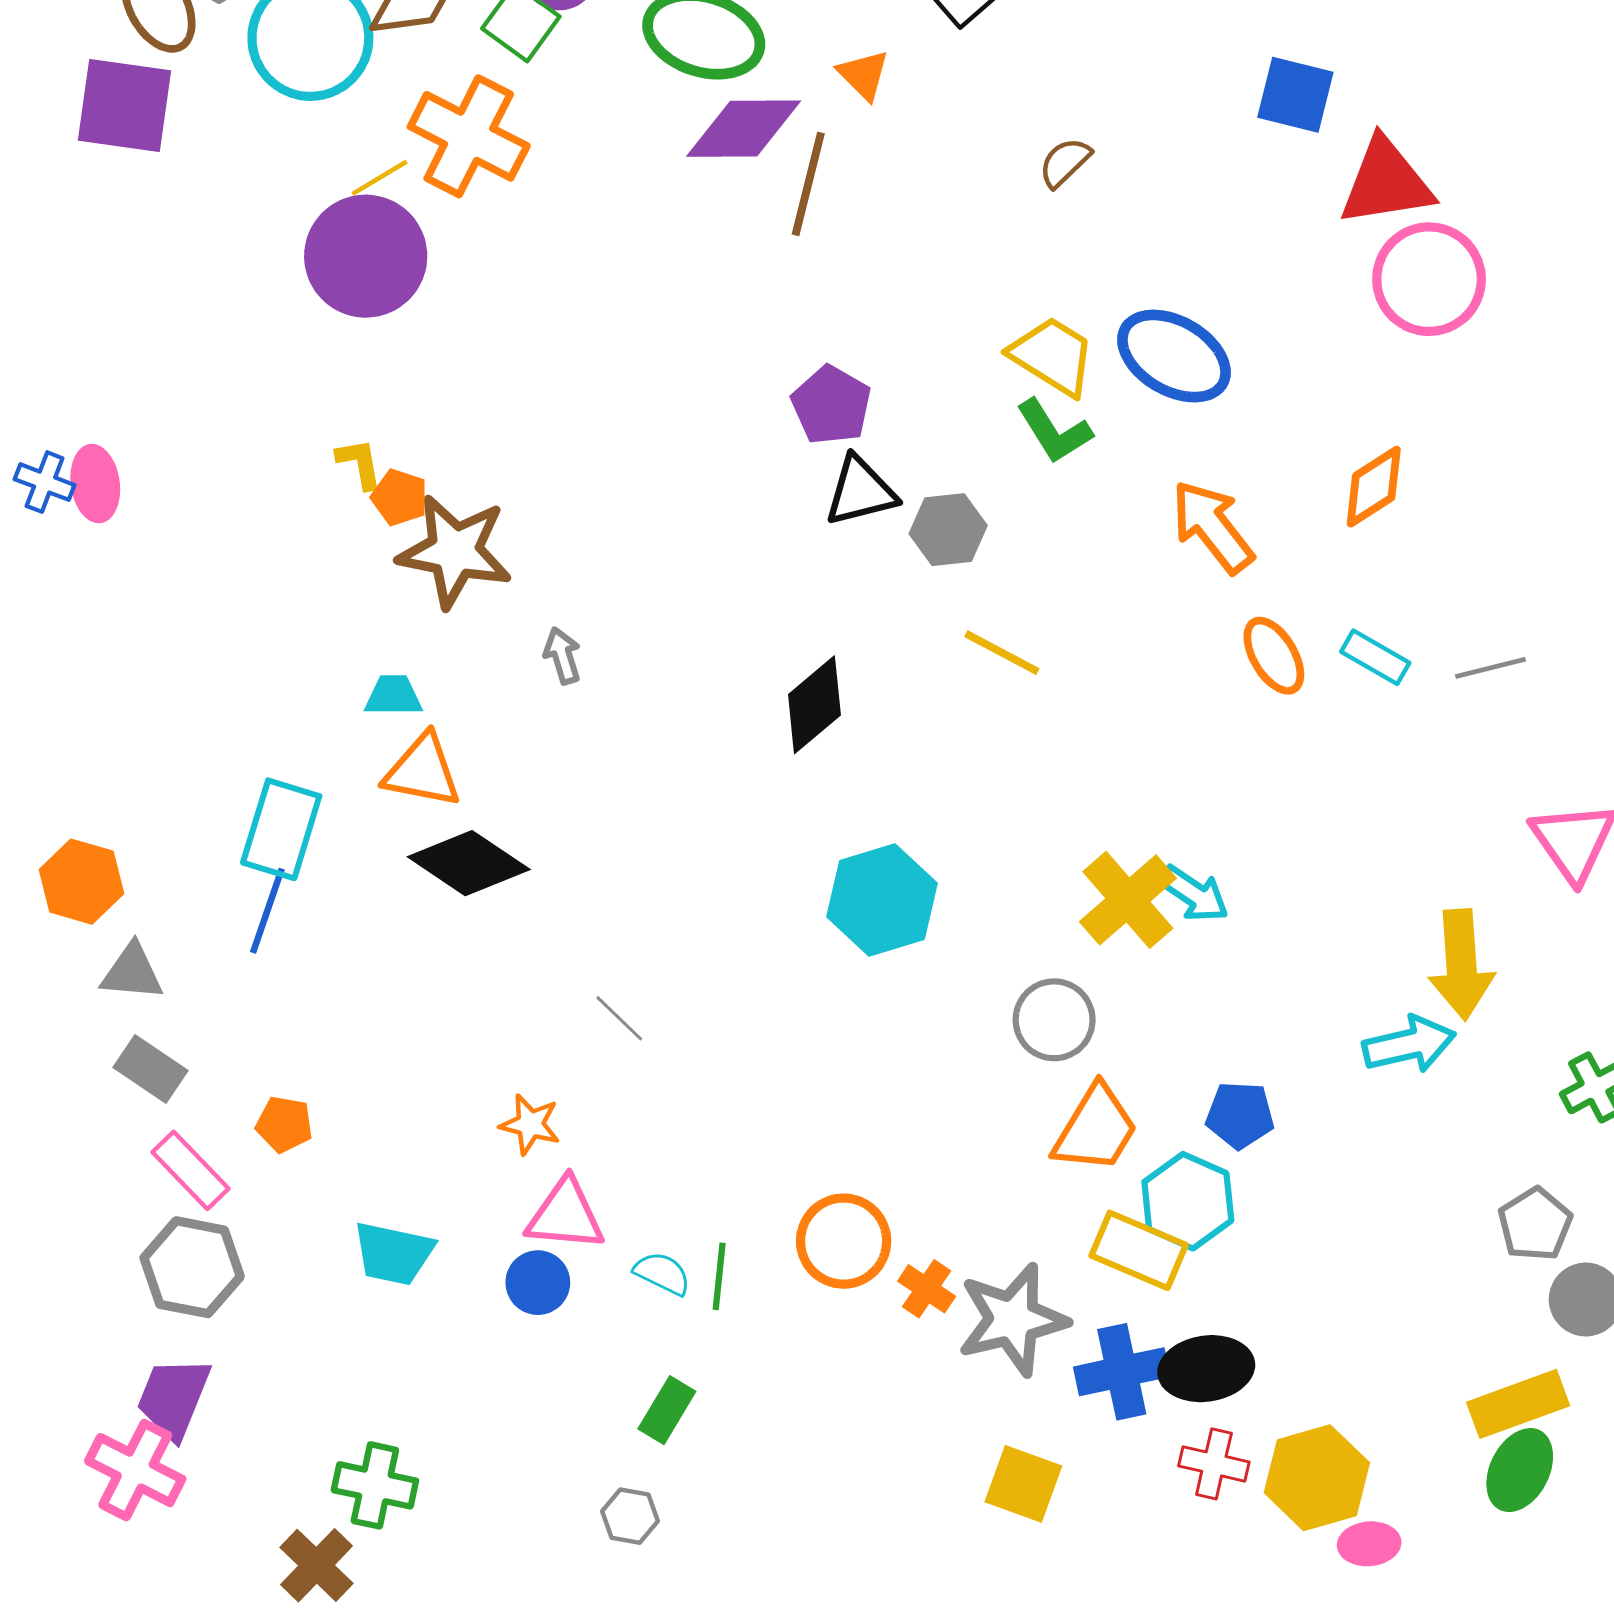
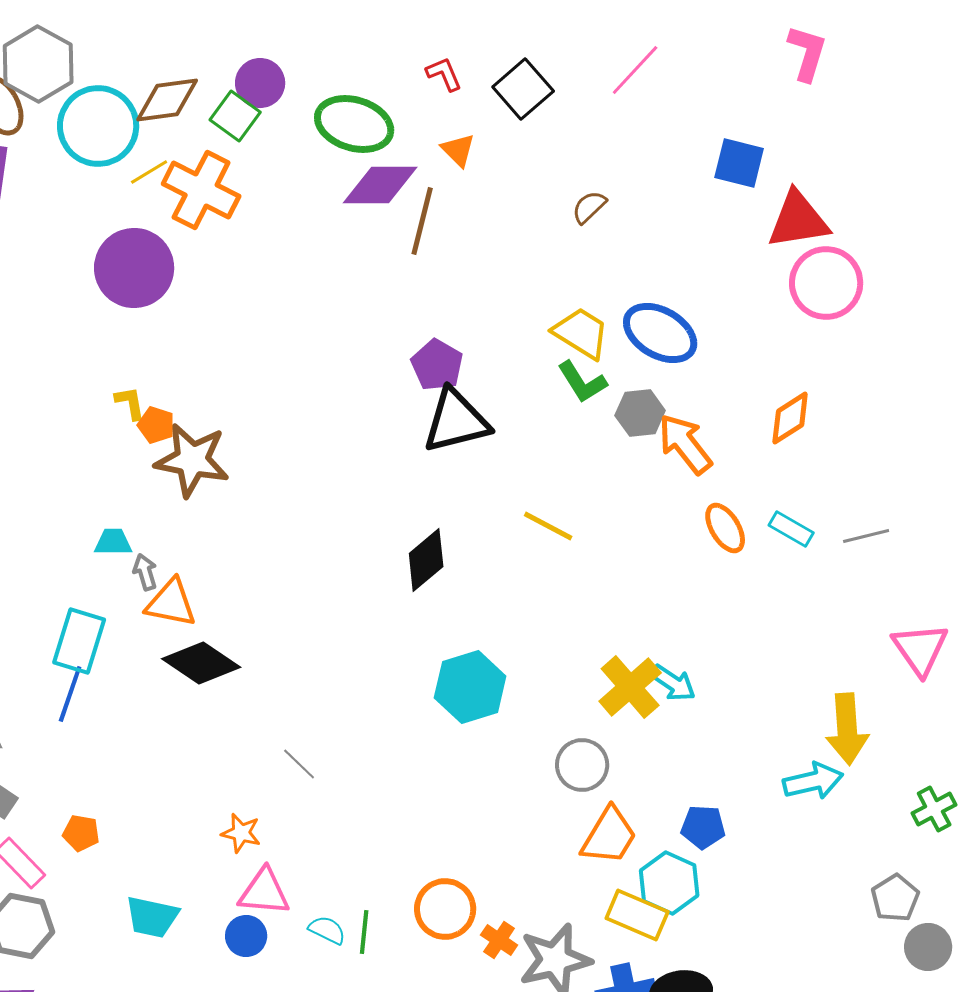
yellow line: (380, 178) -> (149, 172), moved
black triangle: (860, 491) -> (456, 421), size x1.4
gray hexagon: (948, 530) -> (640, 413), moved
gray arrow: (562, 656) -> (145, 572), moved
cyan trapezoid: (393, 696) -> (113, 542), moved

